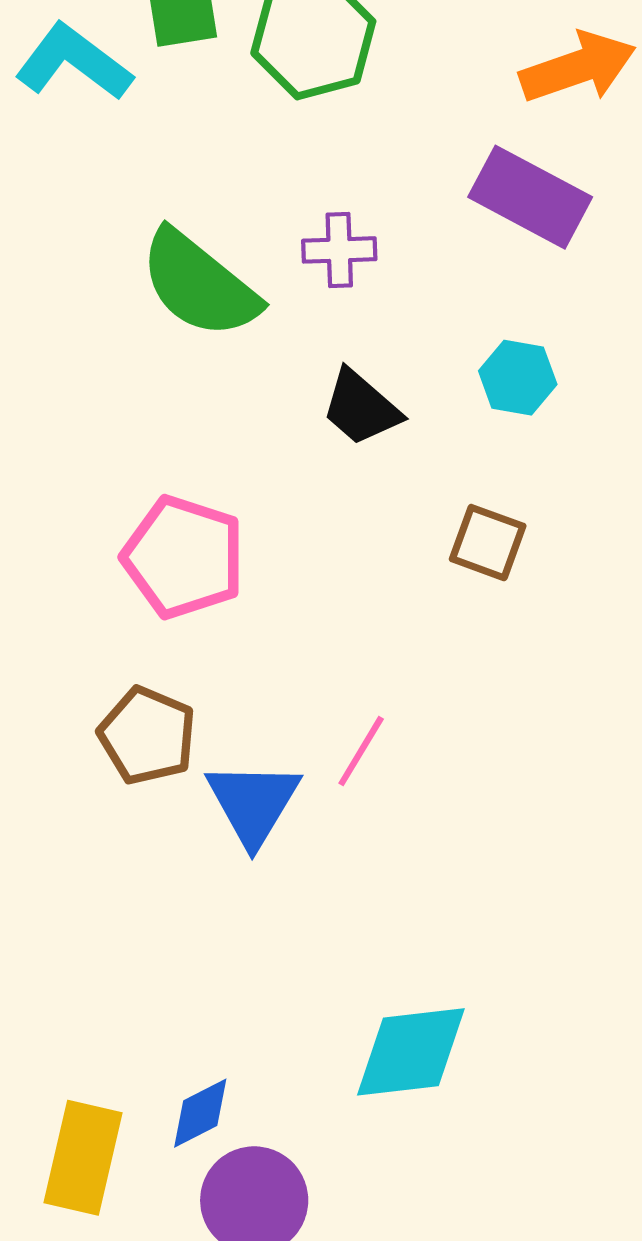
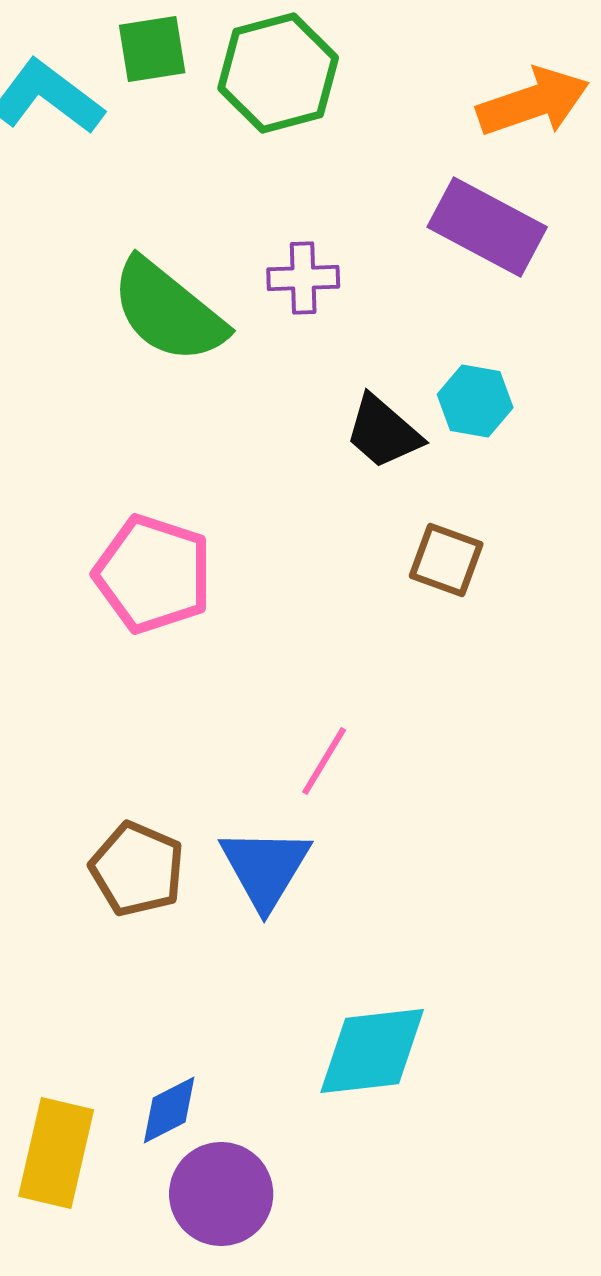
black trapezoid: (361, 408) -> (383, 432), moved
brown pentagon: (147, 736) -> (137, 869), moved
blue triangle: (253, 803) -> (265, 868), moved

